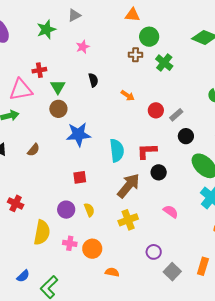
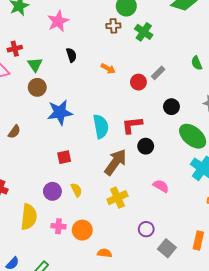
pink star: (83, 47) -> (58, 21), size x1.5
gray rectangle: (176, 115) -> (158, 73), moved

